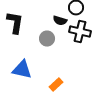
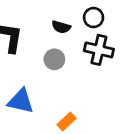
black semicircle: (60, 21) -> (61, 27), moved

